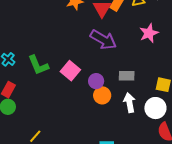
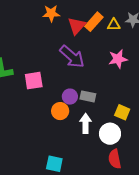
pink square: (70, 71) -> (34, 81), turned 30
purple circle: (96, 81) -> (70, 97), moved

